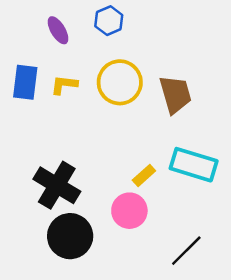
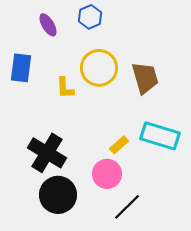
yellow L-shape: (64, 85) -> (65, 88), moved, turned -100
black line: (186, 251) -> (127, 207), moved

